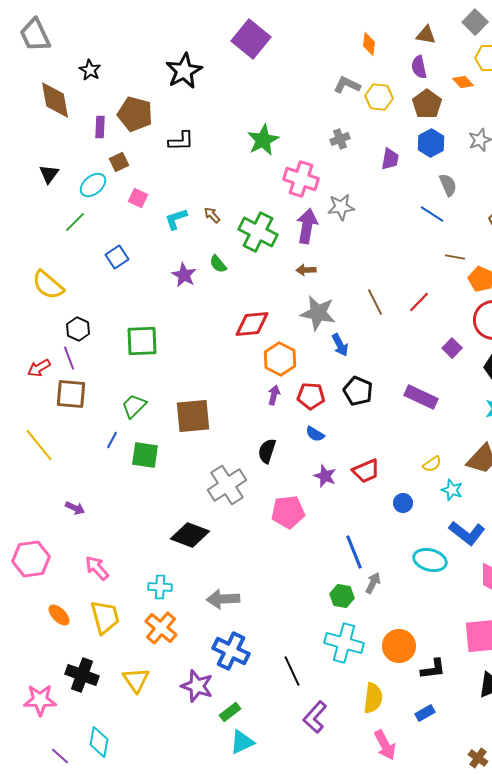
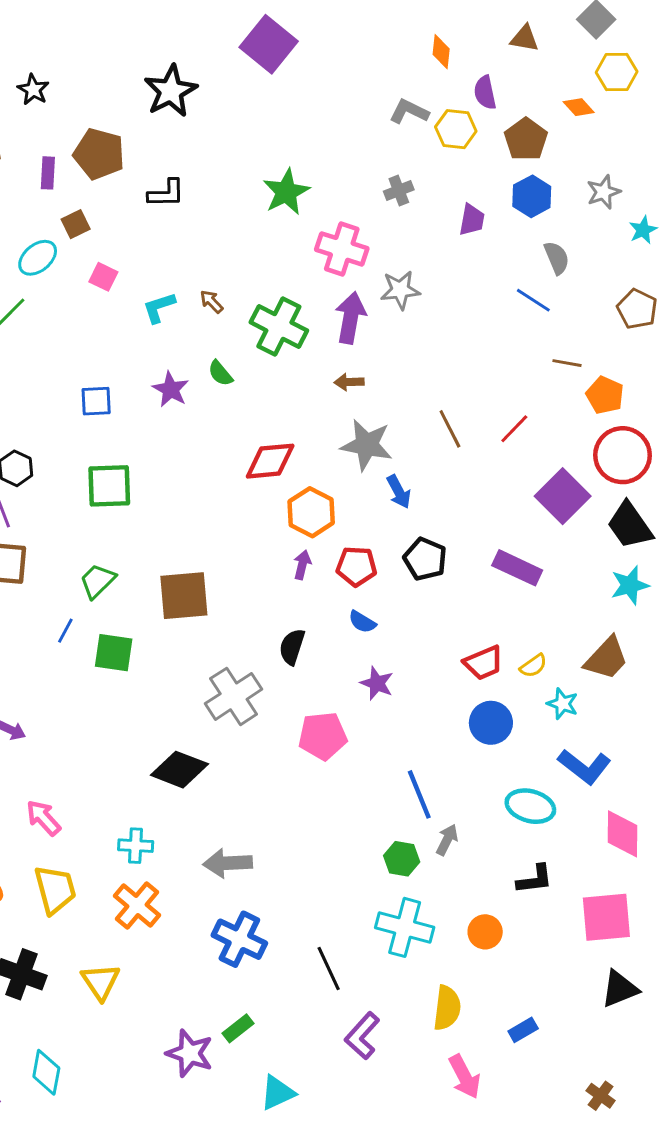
purple semicircle: (419, 67) -> (485, 93), moved
blue square: (117, 257) -> (96, 401), moved, turned 30
purple square: (452, 348) -> (563, 496), size x1.8
red trapezoid: (366, 471) -> (484, 663), moved
blue circle: (403, 503) -> (491, 723), size x1.5
orange circle: (399, 646) -> (485, 932), size x0.7
black L-shape: (433, 669) -> (535, 879), moved
purple star: (197, 686) -> (190, 1053), moved
cyan triangle: (242, 742) -> (277, 1093), moved

